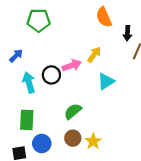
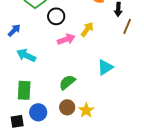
black circle: (51, 75) -> (56, 16), moved
cyan triangle: (106, 81) -> (105, 67), moved
cyan arrow: (29, 82) -> (26, 55), turned -48

